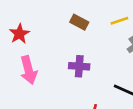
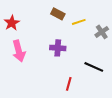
yellow line: (119, 21) -> (79, 22), moved

